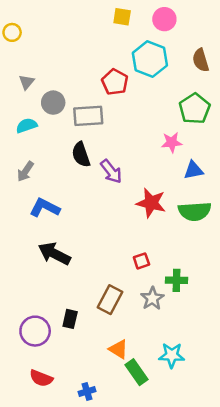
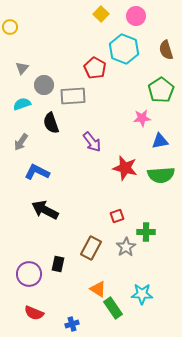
yellow square: (122, 17) -> (101, 14), turned 35
black semicircle: (81, 155) -> (51, 123), moved

